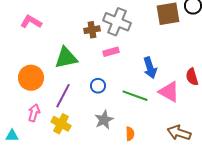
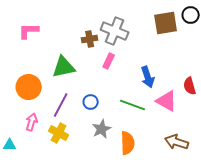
pink L-shape: (31, 22) -> (29, 31), turned -30
pink rectangle: (111, 52) -> (109, 61), turned -49
blue circle: (98, 86) -> (91, 102), moved
orange semicircle: (130, 134) -> (128, 143), size x1.6

